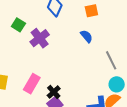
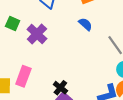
pink rectangle: (32, 84) -> (23, 76), moved

